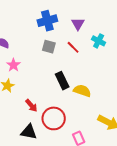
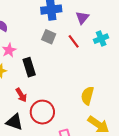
cyan cross: (99, 41) -> (101, 39), turned 32
black rectangle: (62, 81) -> (29, 67), moved
yellow semicircle: (82, 91) -> (87, 96), moved, turned -102

